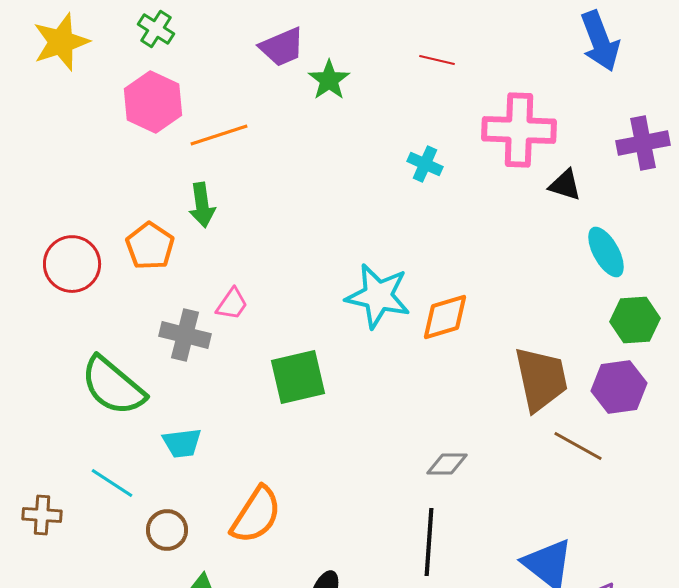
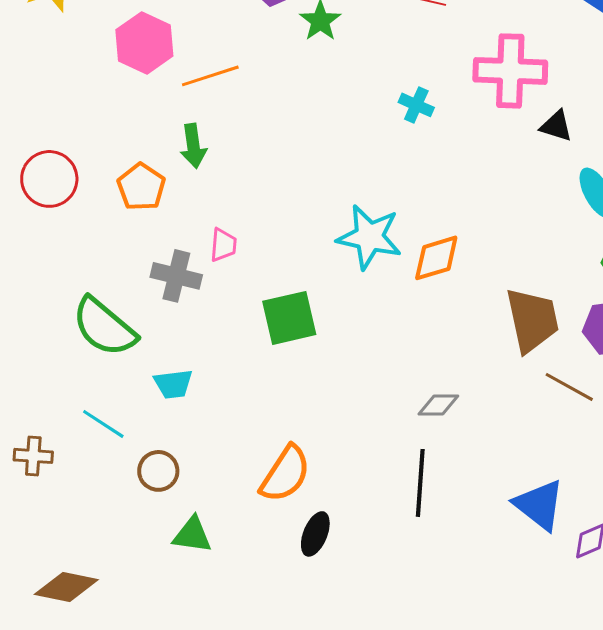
red circle: (72, 264) -> (49, 179), moved
pink trapezoid: (232, 304) -> (223, 245), turned -30
orange semicircle: (256, 515) -> (285, 474), moved

